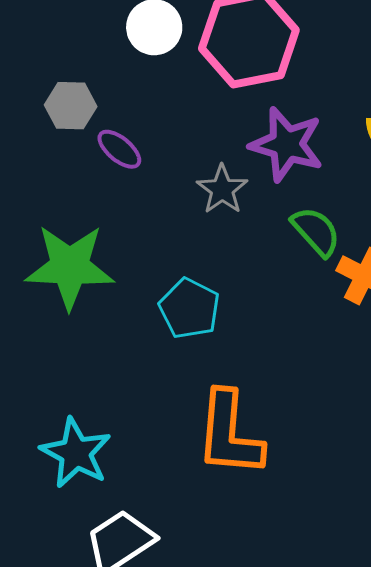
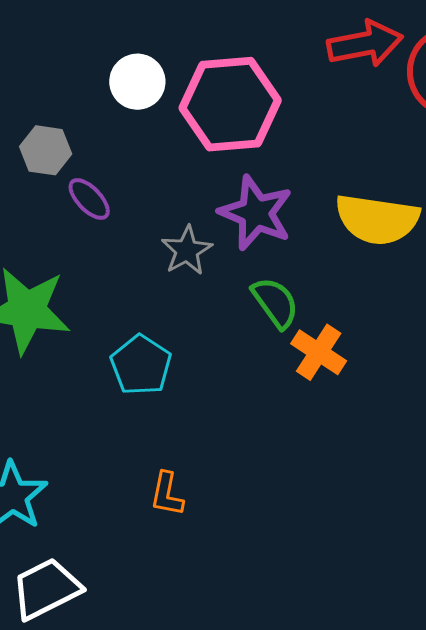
orange L-shape: (229, 434) -> (167, 494), size x0.5

